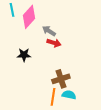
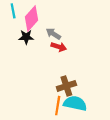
black star: (24, 55) -> (26, 37), moved
cyan semicircle: (69, 95) -> (75, 103), size x1.5

